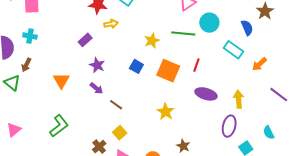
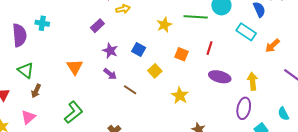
brown arrow: (26, 65) -> (36, 91), moved
blue square: (136, 66) -> (139, 49), moved
orange square: (168, 71) -> (181, 54), size x0.6
yellow square: (120, 133) -> (155, 71), moved

